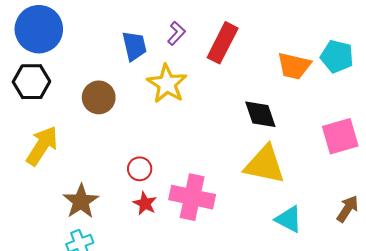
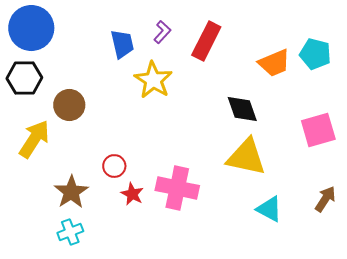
orange trapezoid: (294, 66) -> (274, 63), turned -36
brown circle: (99, 97) -> (69, 105), moved
red circle: (140, 169) -> (114, 166), moved

